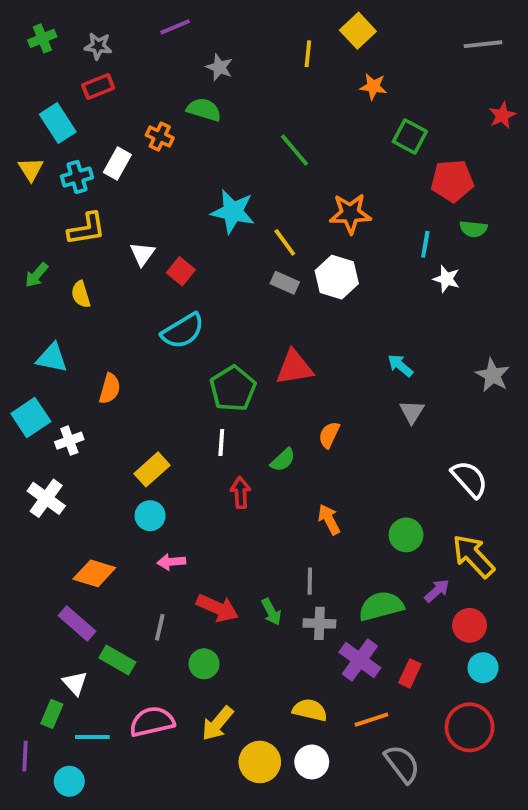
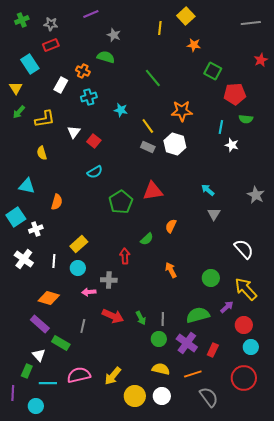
cyan cross: (77, 177) -> (89, 97), moved
cyan star: (233, 212) -> (121, 110), size x0.6
green arrow: (37, 275) -> (19, 112), moved
cyan semicircle: (183, 331) -> (95, 172), size x0.7
white line: (221, 443) -> (54, 261), moved
gray line: (310, 581) -> (163, 319), moved
gray cross: (319, 623) -> (109, 280), moved
green circle: (204, 664) -> (159, 339), moved

